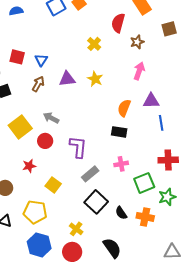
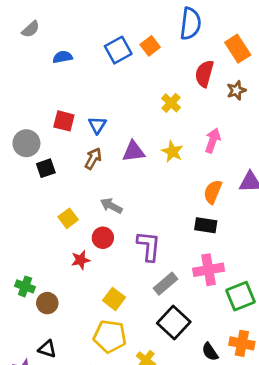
brown star: (137, 42) -> (236, 90), moved
pink arrow: (139, 71) -> (213, 140), moved
yellow square: (20, 127) -> (68, 218), size x0.6
pink cross: (121, 164) -> (209, 270), size x1.5
red star: (29, 166) -> (81, 260), moved
yellow pentagon: (35, 212) -> (110, 336), moved
black semicircle: (121, 213) -> (210, 352), moved

